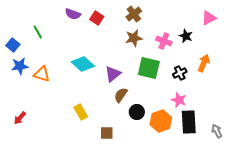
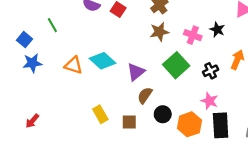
green square: (149, 68) -> (176, 65), turned 35
orange triangle: (42, 74) -> (74, 65), moved
brown square: (107, 133) -> (129, 122), moved

